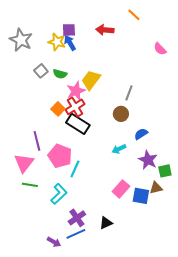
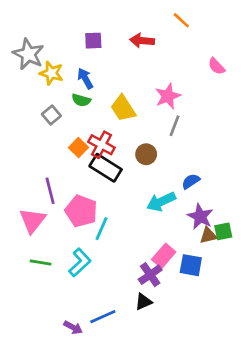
yellow star: (57, 42) -> (51, 73), moved
blue arrow: (70, 43) -> (85, 78), moved
gray square: (41, 71) -> (51, 115), moved
yellow trapezoid: (91, 80) -> (123, 108), turned -70
pink star: (76, 91) -> (168, 96), moved
red cross: (75, 107) -> (101, 145), turned -30
brown circle: (121, 114) -> (146, 154), moved
cyan arrow: (119, 149) -> (161, 202), size x1.5
green line: (30, 185) -> (41, 262), moved
brown triangle: (156, 188) -> (208, 235), moved
purple cross: (77, 218) -> (150, 275), moved

